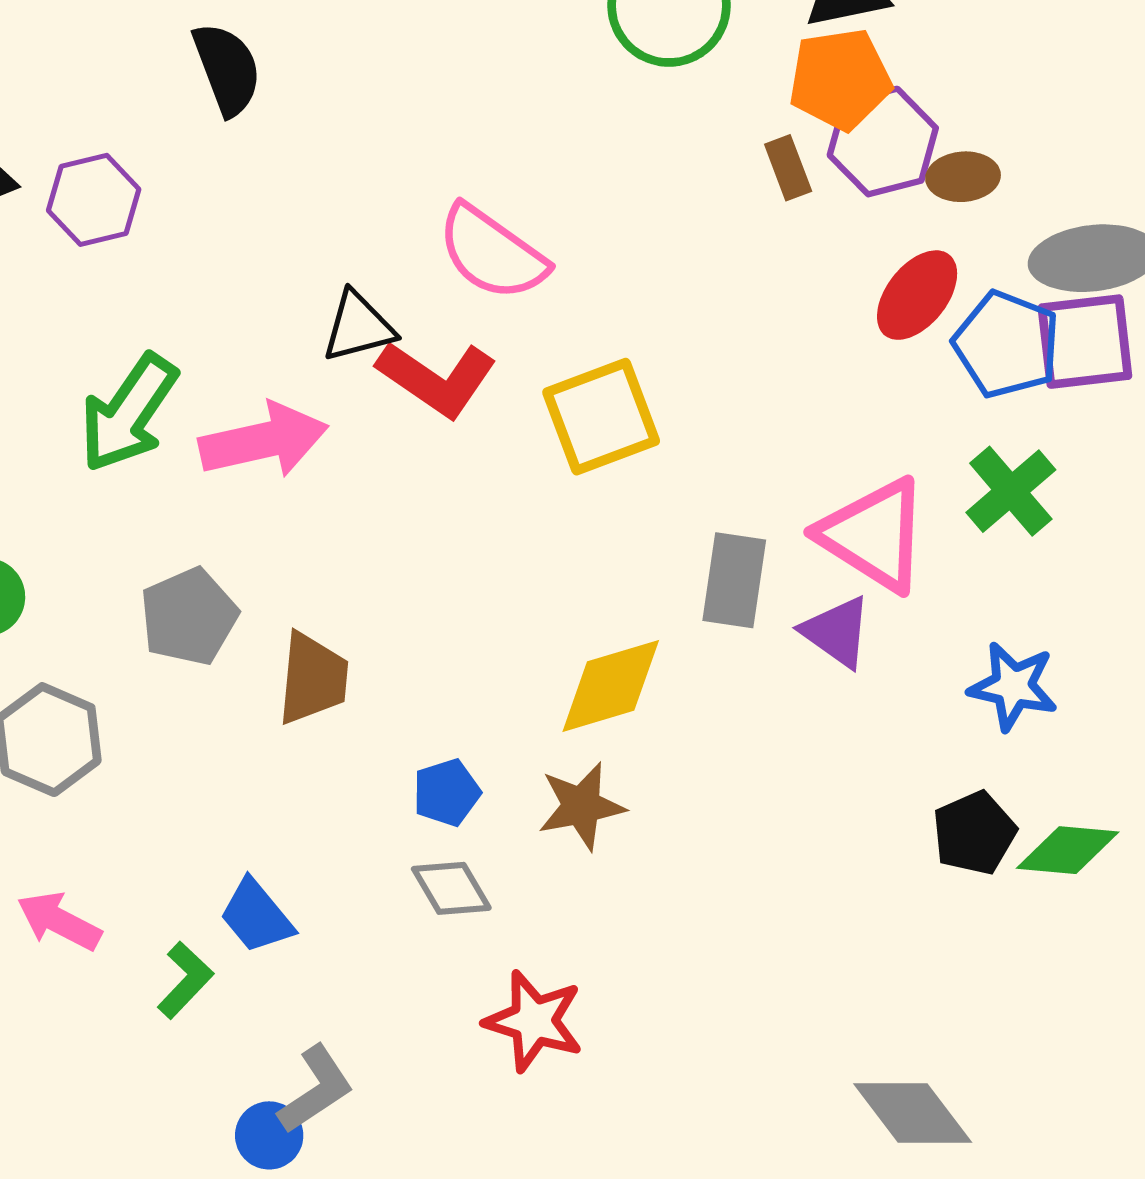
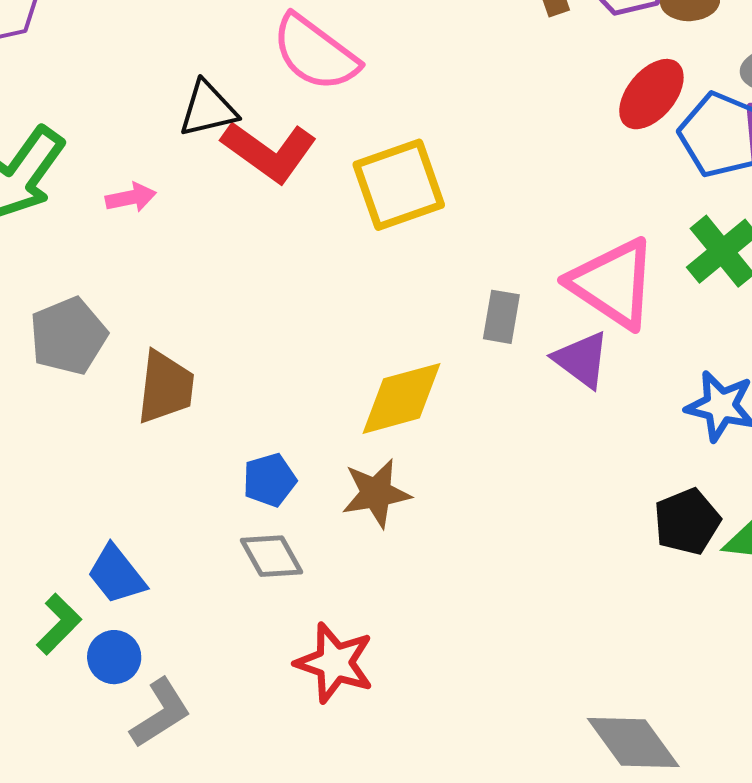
pink arrow: (264, 440) -> (131, 198), size x0.5
gray rectangle: (734, 580) -> (501, 317), size x0.7
blue circle: (269, 1135) -> (114, 657), moved

